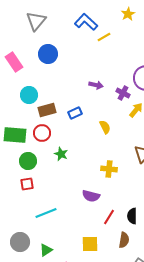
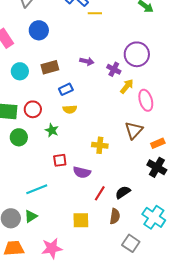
yellow line: (104, 37) -> (95, 13), turned 32
brown rectangle: (47, 110) -> (50, 67), moved
yellow semicircle: (105, 127) -> (70, 109), moved, turned 112
red square: (27, 184) -> (60, 160), moved
black semicircle: (132, 216) -> (123, 192), turned 56
green triangle: (46, 250) -> (31, 216), moved

